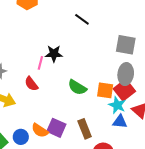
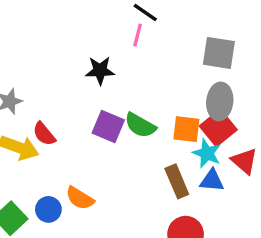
pink line: (40, 63) -> (138, 35), moved
red semicircle: (31, 84) -> (44, 134), moved
purple square: (56, 128) -> (108, 127), moved
brown rectangle: (85, 129) -> (177, 181), moved

